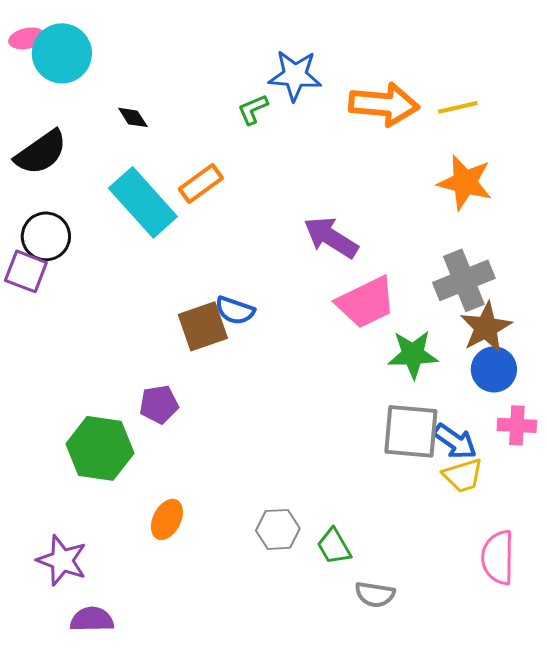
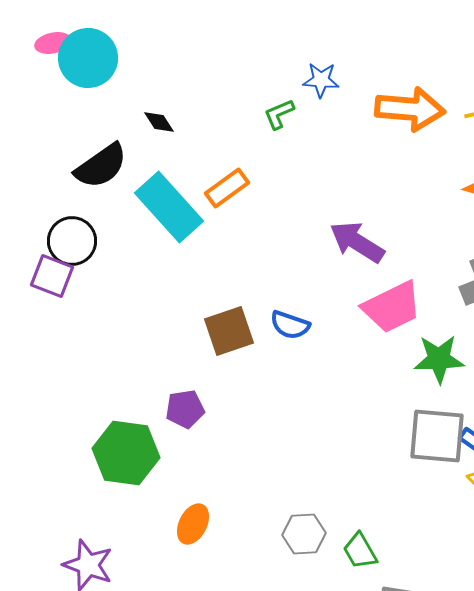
blue star: (295, 75) -> (321, 80), size x0.7
black semicircle: (41, 152) -> (101, 166), moved
blue semicircle: (235, 310) -> (290, 325), moved

